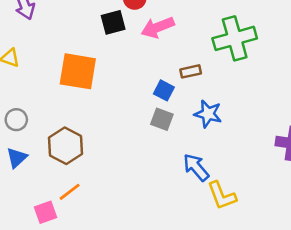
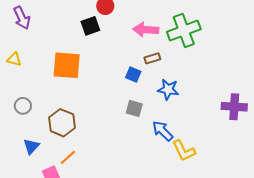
pink arrow: (158, 27) -> (146, 30), moved, turned 30
gray square: (162, 119) -> (134, 108), moved
blue triangle: (17, 158) -> (31, 146), moved

